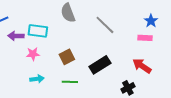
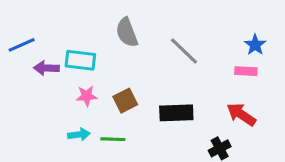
pink star: (33, 54) -> (87, 96), moved
black rectangle: (100, 65) -> (176, 113), turned 30
green line: (70, 82) -> (113, 139), moved

